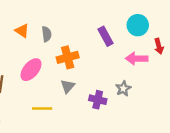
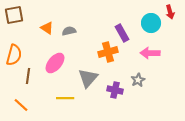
gray semicircle: (47, 34) -> (69, 31), turned -96
red arrow: (159, 46) -> (170, 12), moved
orange cross: (68, 57) -> (108, 52), moved
gray triangle: (68, 86) -> (88, 78), size x1.5

